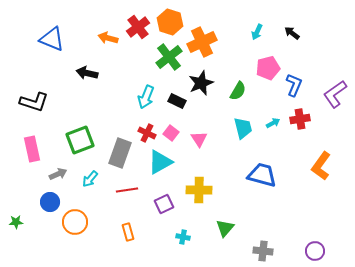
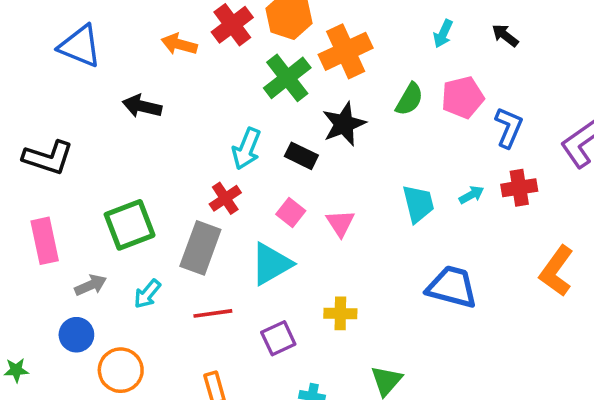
green semicircle: (238, 91) -> (409, 99), moved
red cross: (147, 133) -> (225, 198), moved, turned 30
yellow cross: (199, 190) -> (340, 313), size x0.7

